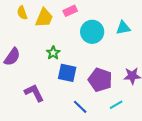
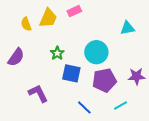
yellow semicircle: (22, 13) -> (26, 24), moved
cyan circle: (92, 32) -> (96, 52), moved
purple pentagon: (100, 80) -> (104, 80), turned -30

